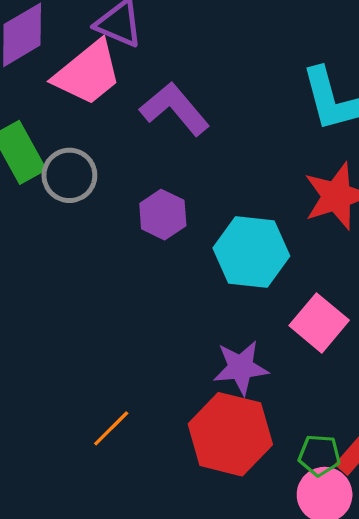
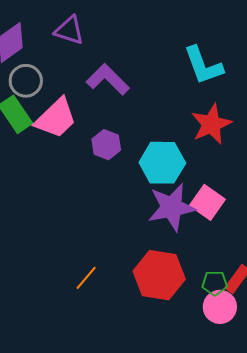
pink trapezoid: (88, 73) -> (56, 118), moved
gray circle: (69, 175) -> (26, 81), moved
purple star: (241, 368) -> (172, 207), moved, size x1.4

